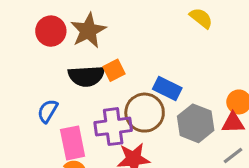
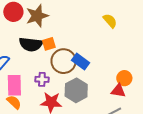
brown circle: (145, 113) -> (64, 61), moved
gray hexagon: (196, 123) -> (76, 90), moved
purple cross: (113, 127) -> (42, 79), size x0.6

